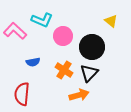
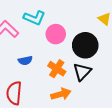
orange arrow: (79, 95) -> (61, 94), moved

